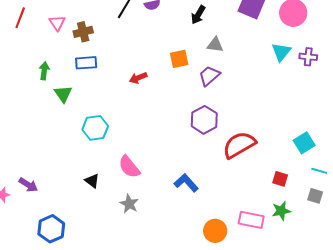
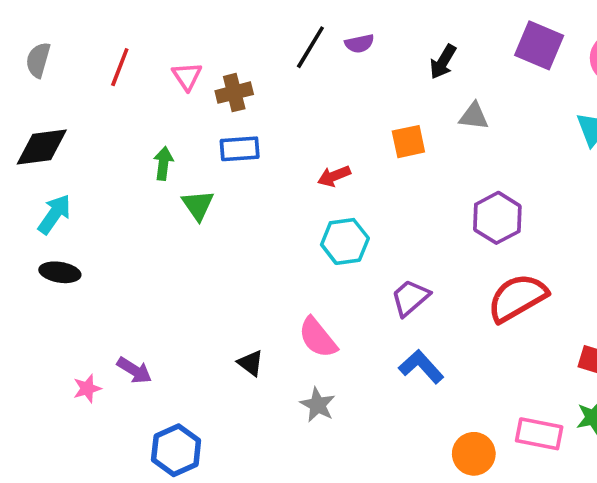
purple trapezoid: (209, 76) -> (410, 298), moved
purple hexagon: (204, 120) -> (497, 218), moved
cyan hexagon: (95, 128) -> (345, 241), moved

